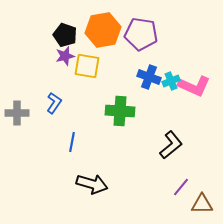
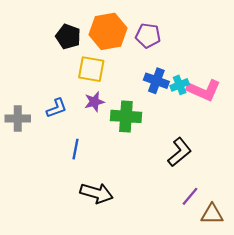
purple pentagon: (141, 34) -> (148, 36), size x0.7
purple star: (65, 56) -> (94, 102), moved
blue L-shape: (54, 103) -> (57, 108), turned 35

